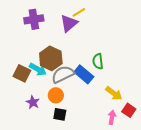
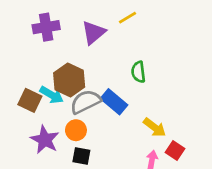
yellow line: (79, 12) -> (127, 18), moved
green semicircle: (98, 61) -> (138, 72), moved
purple star: (33, 102) -> (45, 140), size x1.5

